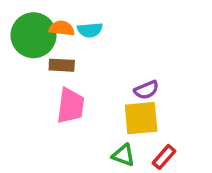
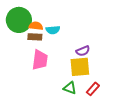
orange semicircle: (62, 28) -> (36, 26), moved
cyan semicircle: (90, 30) -> (53, 30), moved

